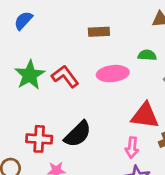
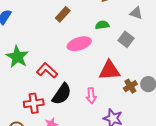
brown rectangle: (99, 32) -> (63, 14), turned -35
red L-shape: (65, 76) -> (47, 71), moved
pink arrow: (132, 148) -> (91, 96), moved

